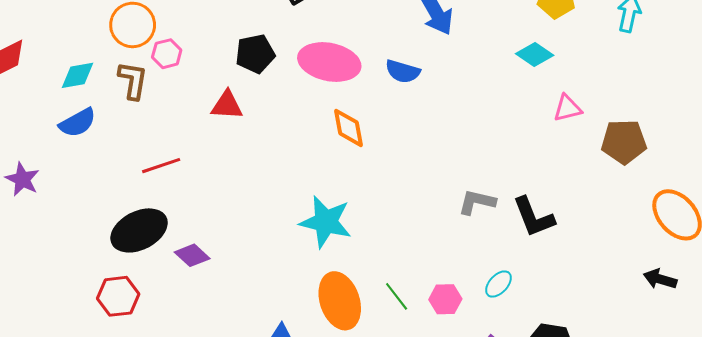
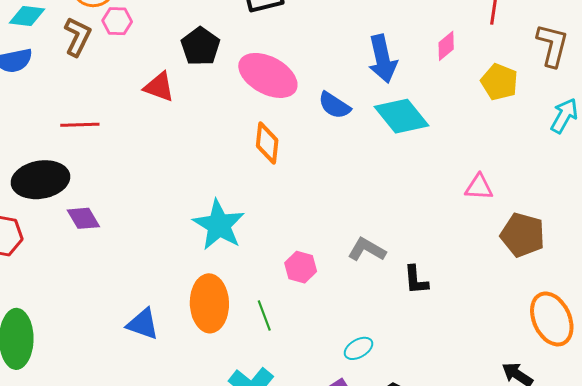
black pentagon: (255, 54) -> (200, 46), turned 30
cyan diamond: (535, 55) -> (401, 116), moved, size x1.5
black L-shape: (534, 217) -> (416, 280), size x0.7
cyan ellipse: (498, 284) -> (358, 348), moved
pink hexagon: (445, 299) -> (301, 267), moved

